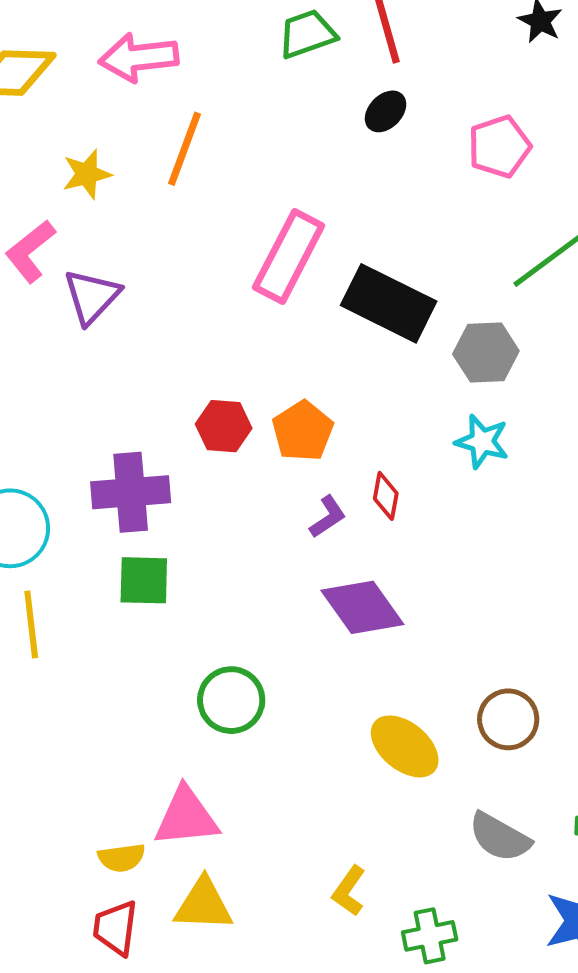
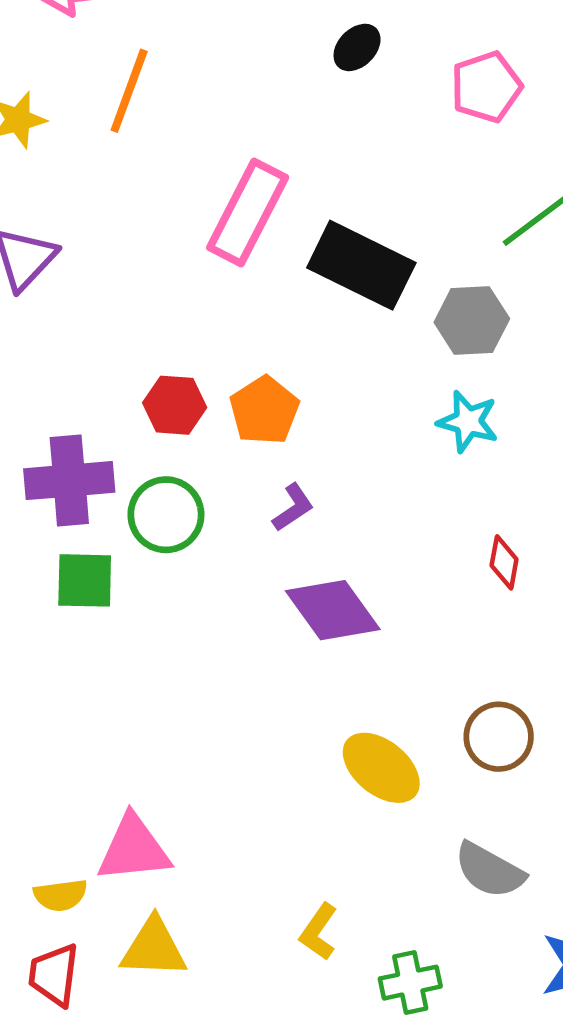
red diamond: (386, 496) -> (504, 562), moved
green circle: (231, 700) -> (166, 515), moved

